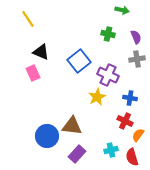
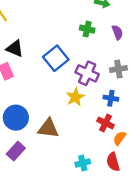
gray cross: (137, 59) -> (118, 69), moved
blue circle: (47, 136) -> (16, 118), moved
cyan cross: (111, 150) -> (83, 163), moved
purple rectangle: (77, 154) -> (16, 151), moved

